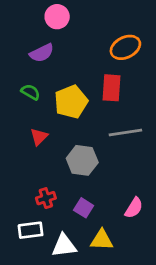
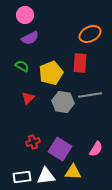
pink circle: (57, 17) -> (25, 15), moved
gray hexagon: (82, 160) -> (63, 102), moved
purple square: (84, 208) -> (60, 149), size x1.6
white rectangle: (31, 230) -> (22, 177), moved

